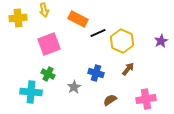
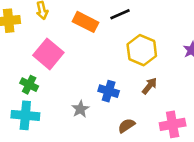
black line: (98, 33) -> (120, 14), moved
pink square: (49, 44) -> (48, 54), turned -30
green cross: (48, 74) -> (29, 85), moved

